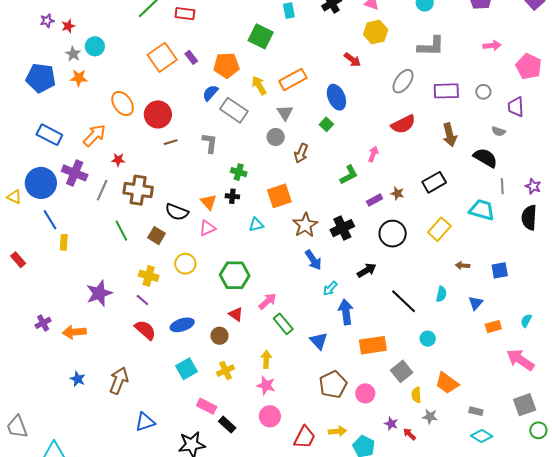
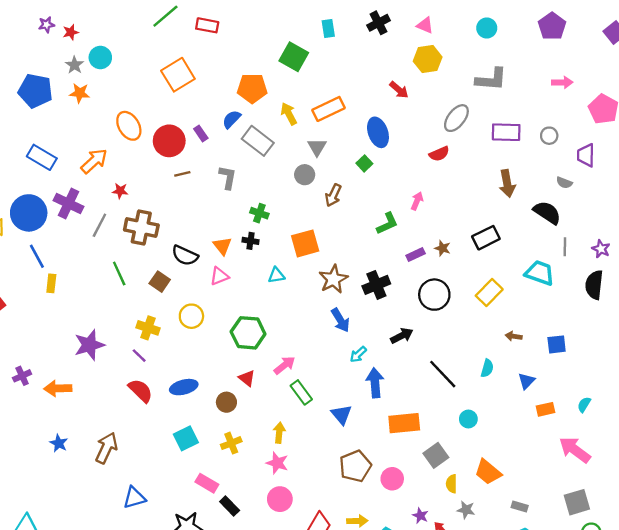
purple rectangle: (191, 57) -> (201, 134), moved
red semicircle: (403, 124) -> (439, 154), moved, size x0.7

